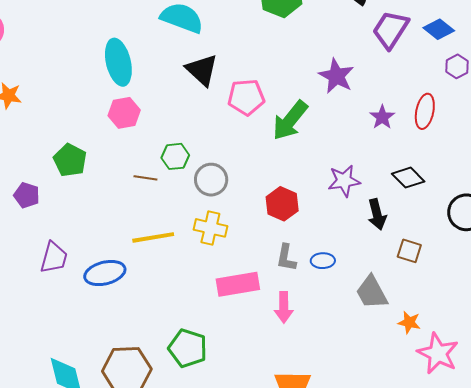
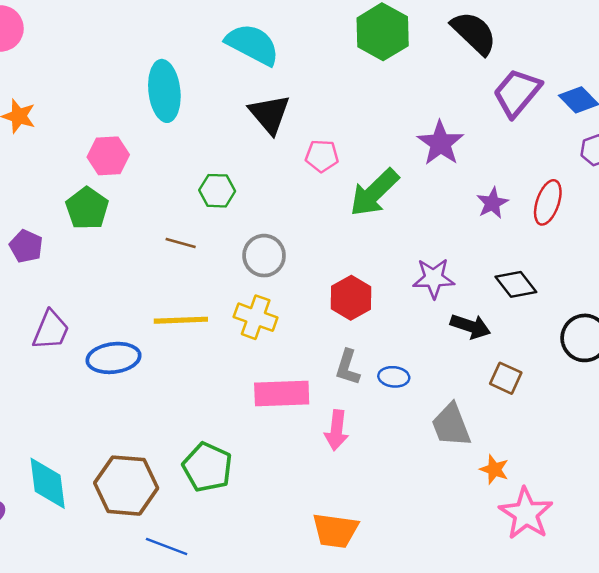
pink pentagon: (246, 97) -> (322, 156), size x0.7
pink hexagon: (124, 113) -> (108, 156), moved
green hexagon: (175, 156) -> (217, 191), moved
black arrow: (377, 214) -> (470, 326), turned -64

